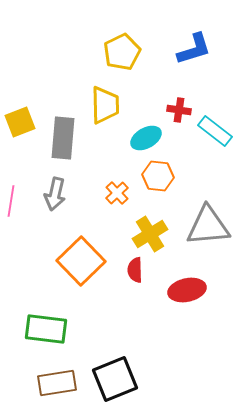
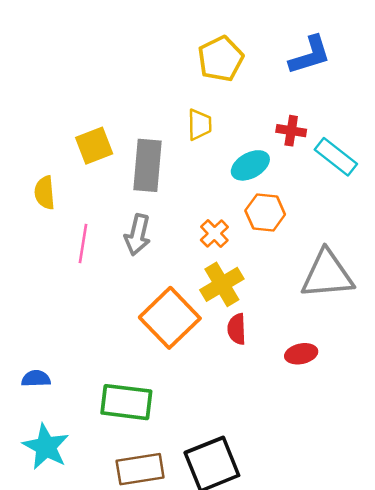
yellow trapezoid: (105, 105) -> (200, 125), size x0.7
yellow cross: (150, 234) -> (222, 284), moved
red ellipse: (187, 290) -> (301, 354), size x0.7

